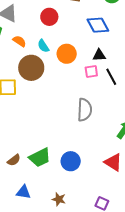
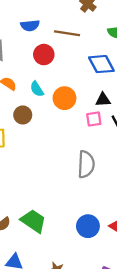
brown circle: (31, 68) -> (23, 115), size x0.6
green trapezoid: (40, 157) -> (33, 221), turned -120
blue circle: (71, 161) -> (88, 226), moved

